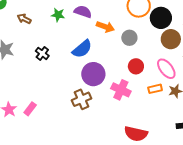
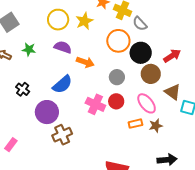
green star: (58, 15) -> (29, 49), moved
gray circle: (129, 38) -> (117, 77), moved
purple circle: (93, 74) -> (47, 112), moved
pink cross: (121, 90) -> (95, 104), moved

